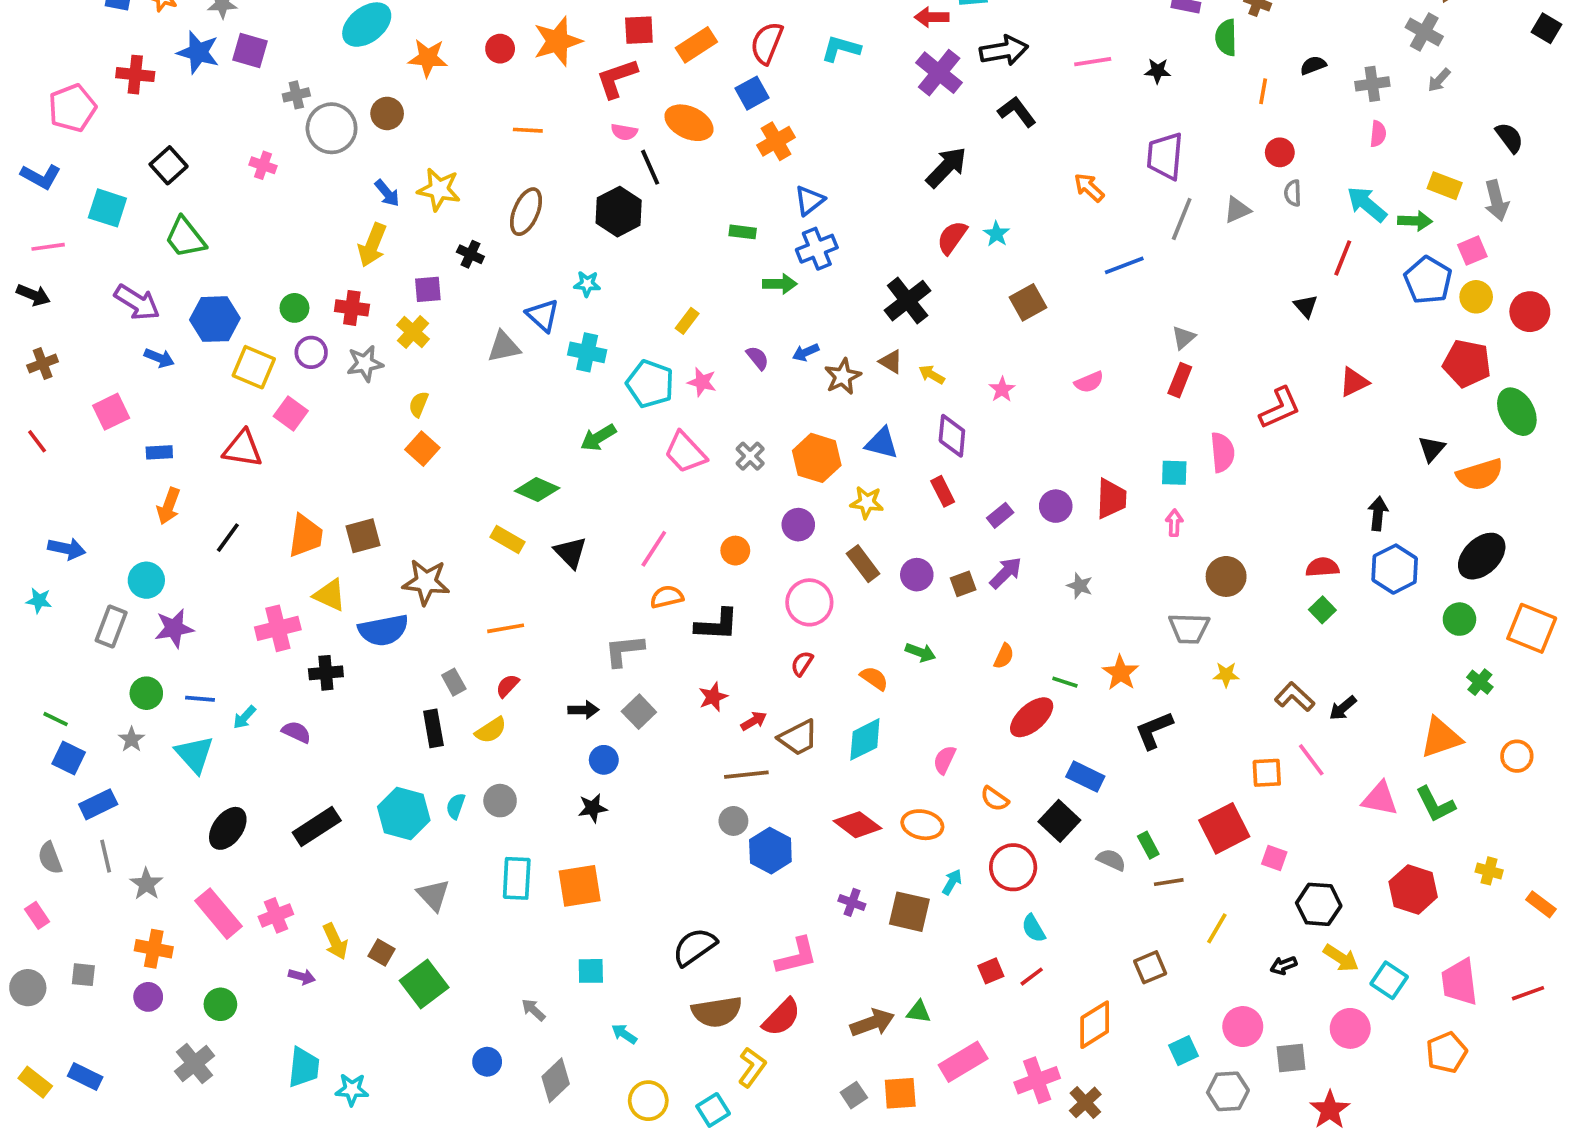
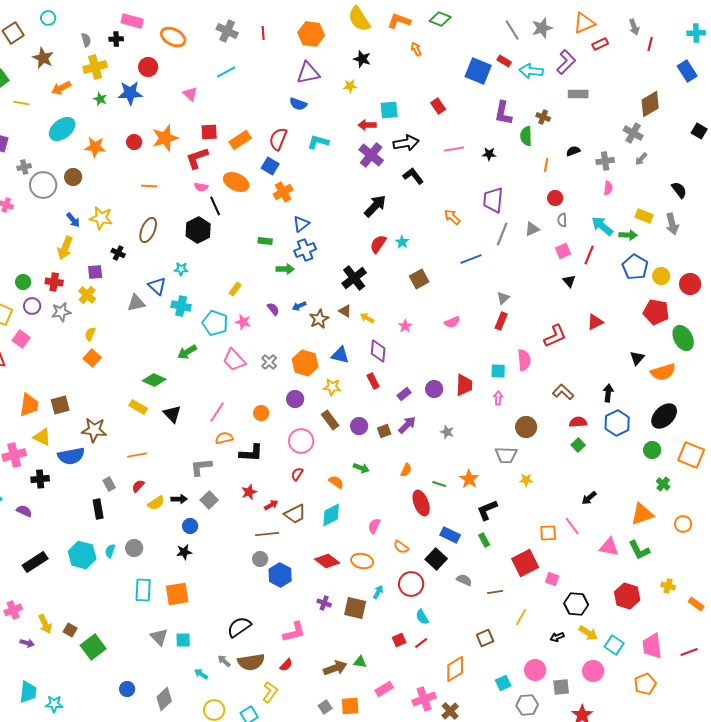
blue square: (752, 93) -> (270, 166), turned -30
pink square: (1472, 251) -> (563, 251), moved
brown L-shape: (1295, 697) -> (563, 392), moved
red ellipse: (1032, 717) -> (421, 503), turned -70
yellow semicircle: (491, 730) -> (156, 503), moved
green rectangle: (1148, 845) -> (484, 540), moved
gray triangle: (433, 895) -> (159, 637), moved
gray arrow: (533, 1010) -> (224, 661), moved
red semicircle: (782, 1017) -> (286, 665), size x0.6
pink rectangle: (963, 1062) -> (384, 689), size x0.7

